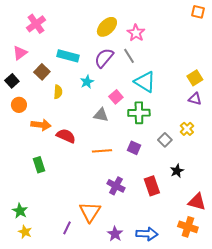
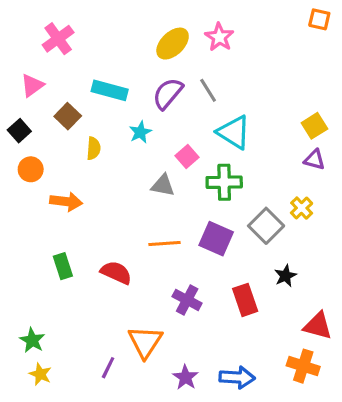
pink star: (136, 33) -> (219, 37), moved
red semicircle: (66, 136) -> (116, 273), moved
gray square: (165, 140) -> (266, 226), size x1.5
purple square: (134, 148) -> (216, 239), size x1.5

